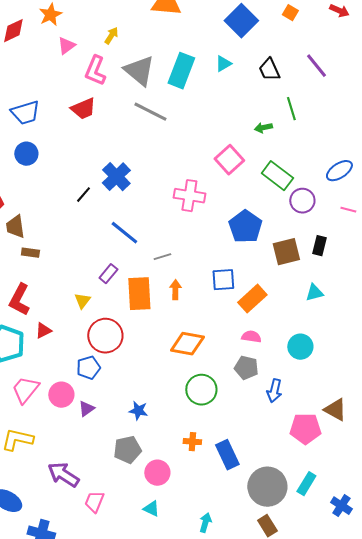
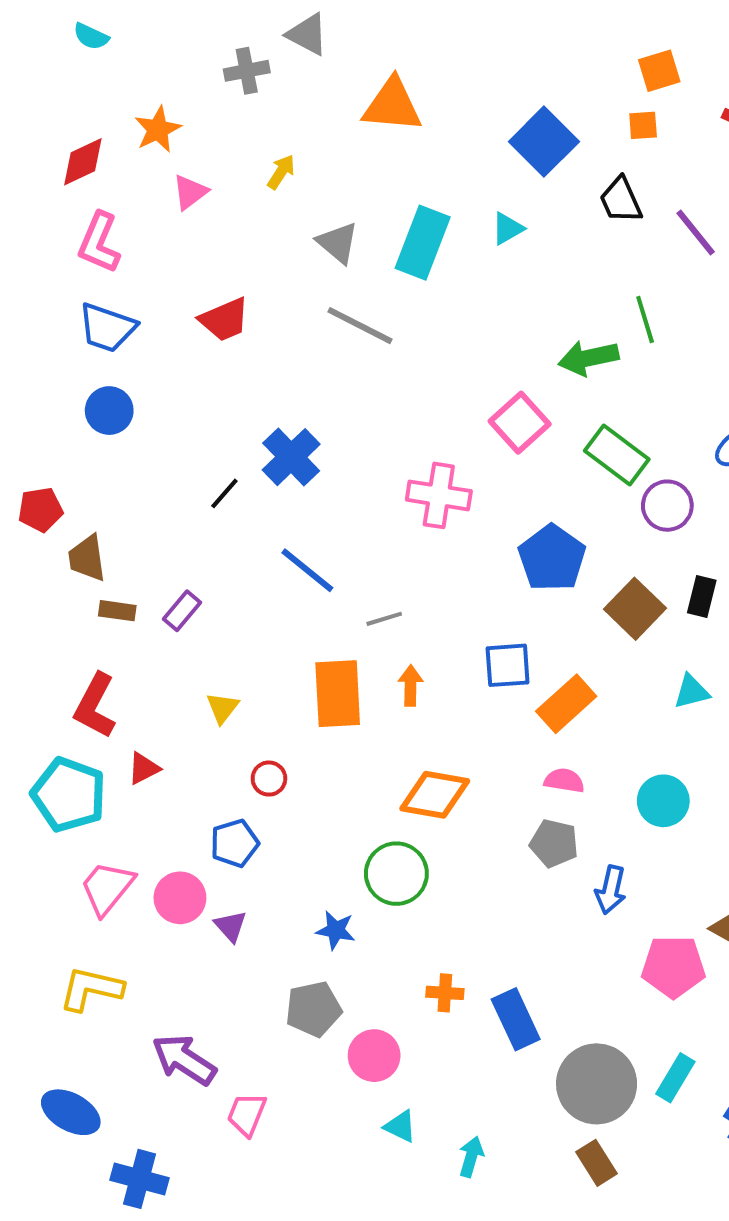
orange square: (290, 13) -> (643, 125), turned -35
black trapezoid: (269, 70) -> (621, 200), moved
pink L-shape: (95, 71) -> (99, 243), moved
gray triangle: (139, 71) -> (338, 243), size x0.7
blue trapezoid: (25, 113) -> (107, 328), turned 36
green arrow: (263, 128) -> (588, 358), size x1.6
brown square: (286, 252) -> (635, 609), turned -32
purple rectangle: (108, 274) -> (182, 611), moved
red circle: (105, 336) -> (269, 779), size x0.5
green circle: (201, 390) -> (396, 874), moved
purple triangle: (86, 409) -> (231, 926), turned -36
cyan triangle: (151, 509) -> (400, 1126), moved

